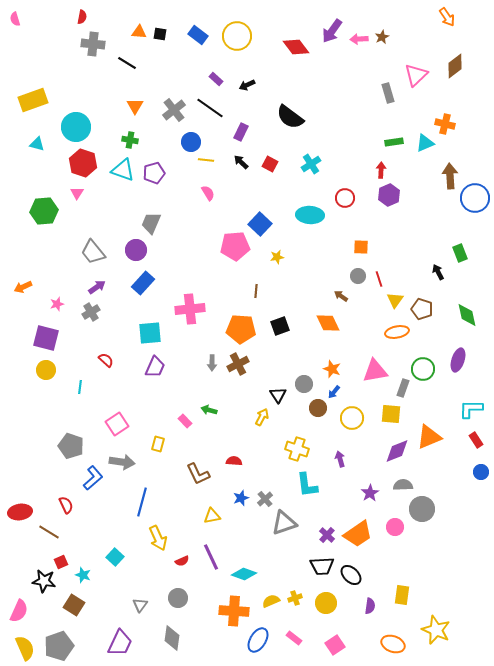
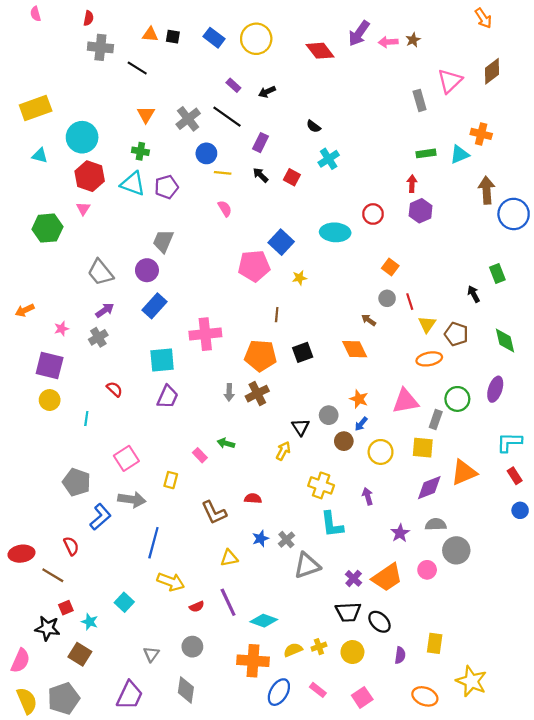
pink semicircle: (15, 19) -> (36, 14), moved
black semicircle: (290, 117) -> (314, 126), size x0.5
cyan cross: (311, 164) -> (329, 159), moved
orange square: (361, 247) -> (390, 267), turned 35
yellow arrow: (158, 538) -> (171, 582), turned -45

